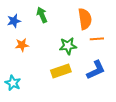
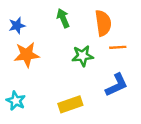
green arrow: (42, 15) -> (63, 18), moved
orange star: (22, 45) -> (27, 55), size x1.5
yellow rectangle: (61, 71) -> (70, 104), moved

